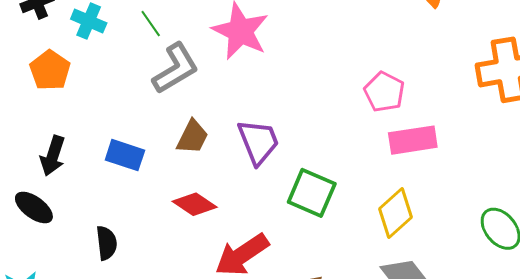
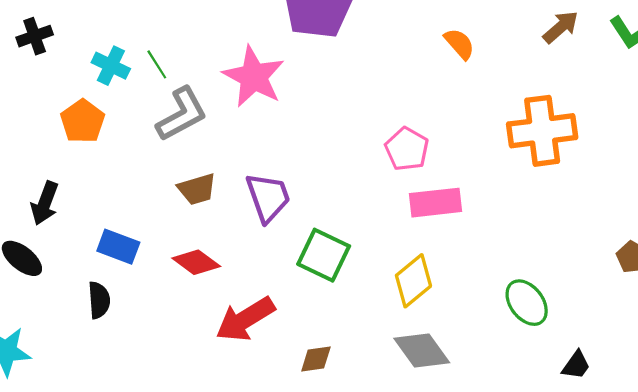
cyan cross: (89, 21) -> (111, 66), moved
orange pentagon: (50, 70) -> (83, 121), moved
brown trapezoid: (192, 137) -> (197, 189), turned 45
blue rectangle: (125, 155) -> (118, 247), moved

